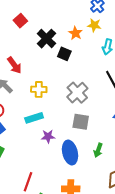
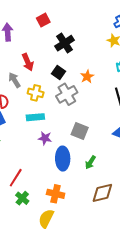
orange star: (75, 33) -> (87, 76), moved
black square: (64, 54) -> (58, 72), moved
yellow cross: (39, 89) -> (36, 93), moved
gray cross: (77, 93) -> (67, 94), moved

